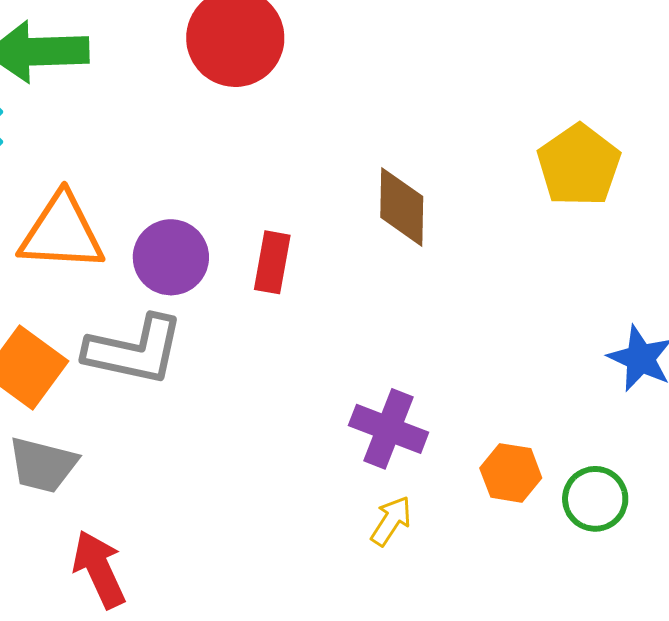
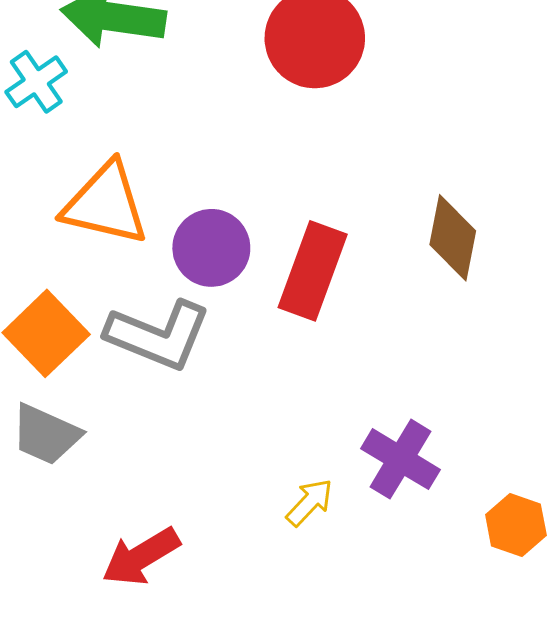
red rectangle: (272, 262) -> (313, 271), size x1.5
yellow arrow: (391, 521) -> (310, 502), moved
red arrow: (99, 569) -> (141, 557), moved, turned -106

